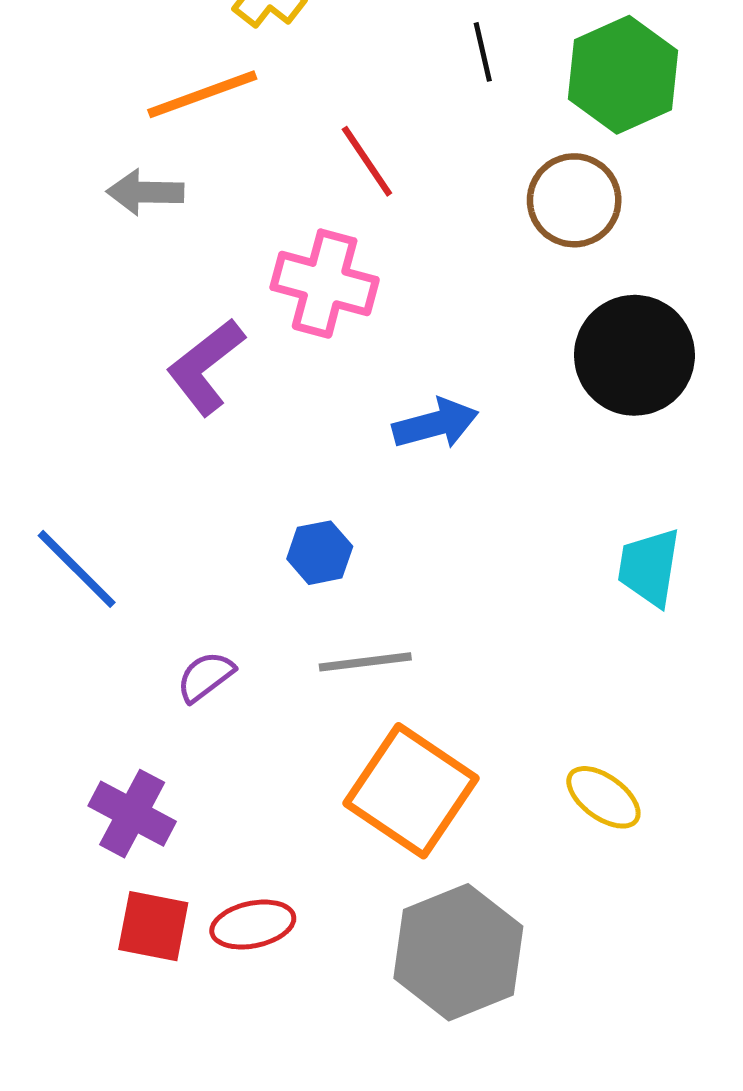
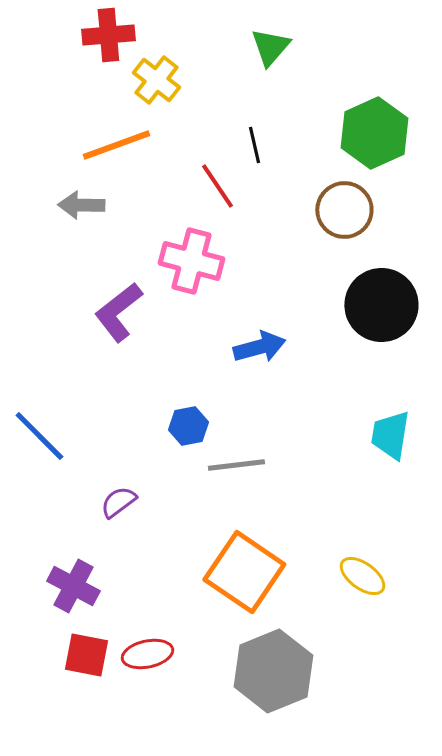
black line: (483, 52) -> (254, 145), moved
gray line: (365, 662) -> (236, 465), moved

